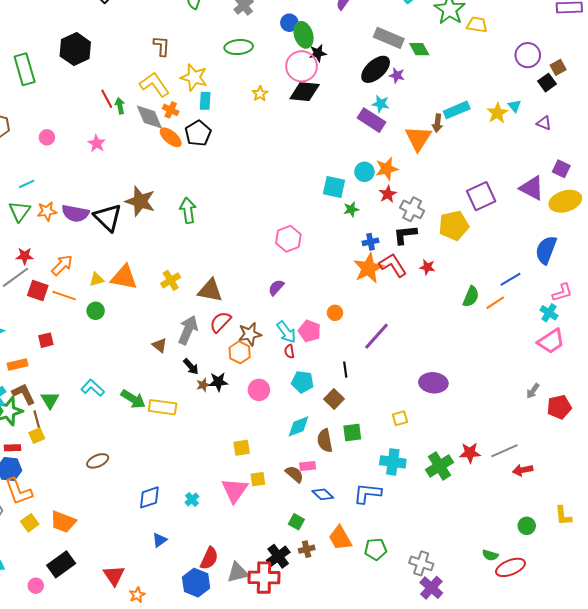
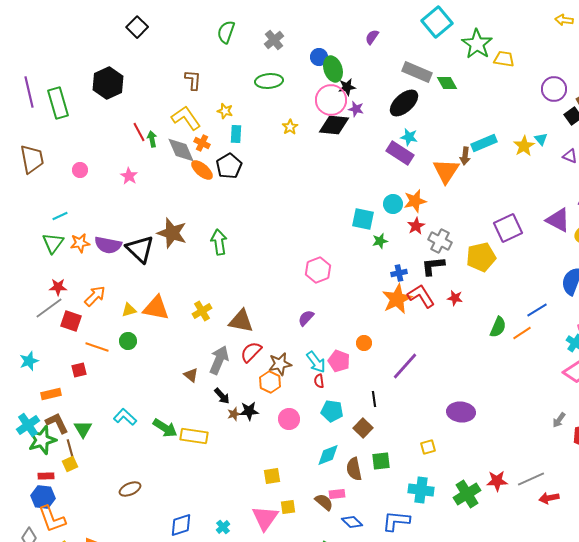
purple star: (397, 75) -> (356, 109), moved
yellow star: (194, 77) -> (225, 111), size x0.6
orange line: (64, 296) -> (97, 347), moved

